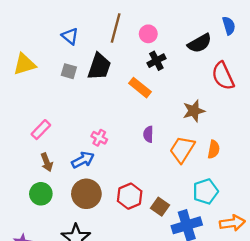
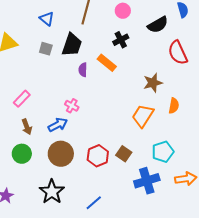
pink circle: (148, 34) -> (123, 11), moved
purple semicircle: (148, 134) -> (83, 70), moved
orange semicircle: (214, 149) -> (174, 106), moved
brown square: (160, 207) -> (124, 154), moved

